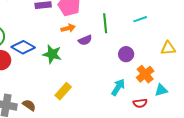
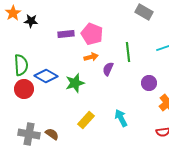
purple semicircle: (85, 40) -> (108, 69), turned 136
green star: (52, 54) -> (75, 83), turned -30
cyan arrow: (118, 87) -> (121, 118), moved, turned -60

